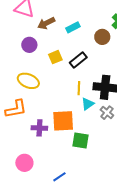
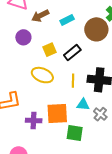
brown circle: (102, 37) -> (96, 29), size x1.5
yellow ellipse: (28, 81) -> (42, 75), moved
cyan triangle: (88, 104) -> (83, 105), moved, turned 40
gray cross: (107, 113) -> (100, 114), moved

